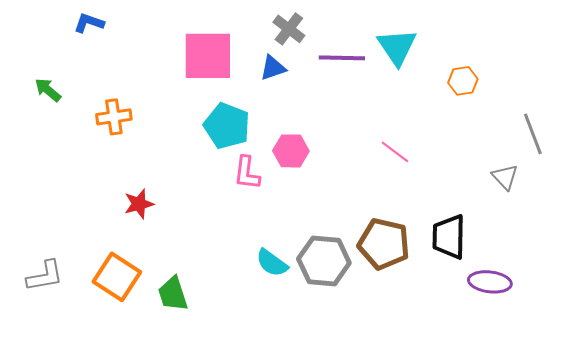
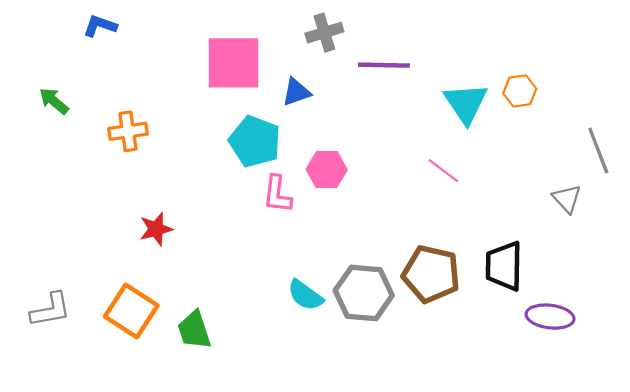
gray cross: (289, 29) -> (324, 33), turned 36
cyan triangle: (397, 47) -> (466, 103), moved
blue triangle: (273, 68) -> (296, 92), moved

